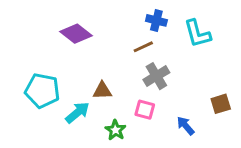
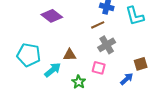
brown square: (221, 104) -> (141, 64), moved
blue arrow: (186, 126) -> (127, 79), turned 88

